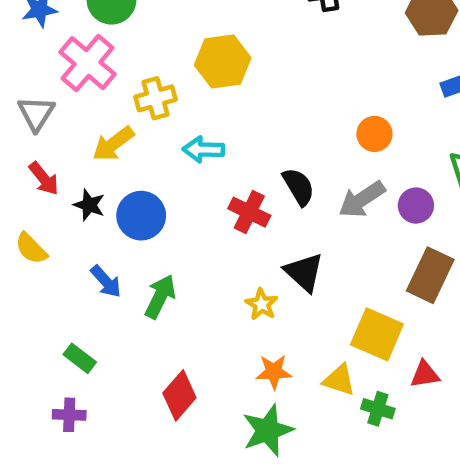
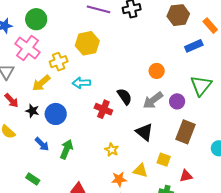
black triangle: (304, 272) -> (144, 132), moved
yellow square: (377, 334) -> (164, 160), size x0.6
yellow triangle: (339, 380) -> (140, 171), moved

